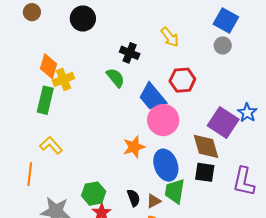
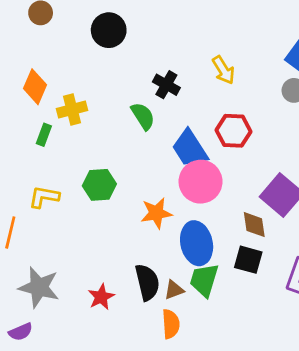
orange diamond: (49, 66) -> (35, 87), moved
green rectangle: (45, 100) -> (44, 135), size x0.6
yellow L-shape: (51, 145) -> (44, 197), turned -45
brown diamond: (206, 146) -> (254, 225), size x0.7
green hexagon: (94, 194) -> (99, 185), moved
black semicircle: (134, 198) -> (147, 282), size x1.5

